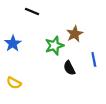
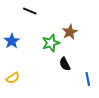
blue line: (94, 59) -> (88, 79), moved
yellow semicircle: (14, 83) -> (13, 78), turned -64

